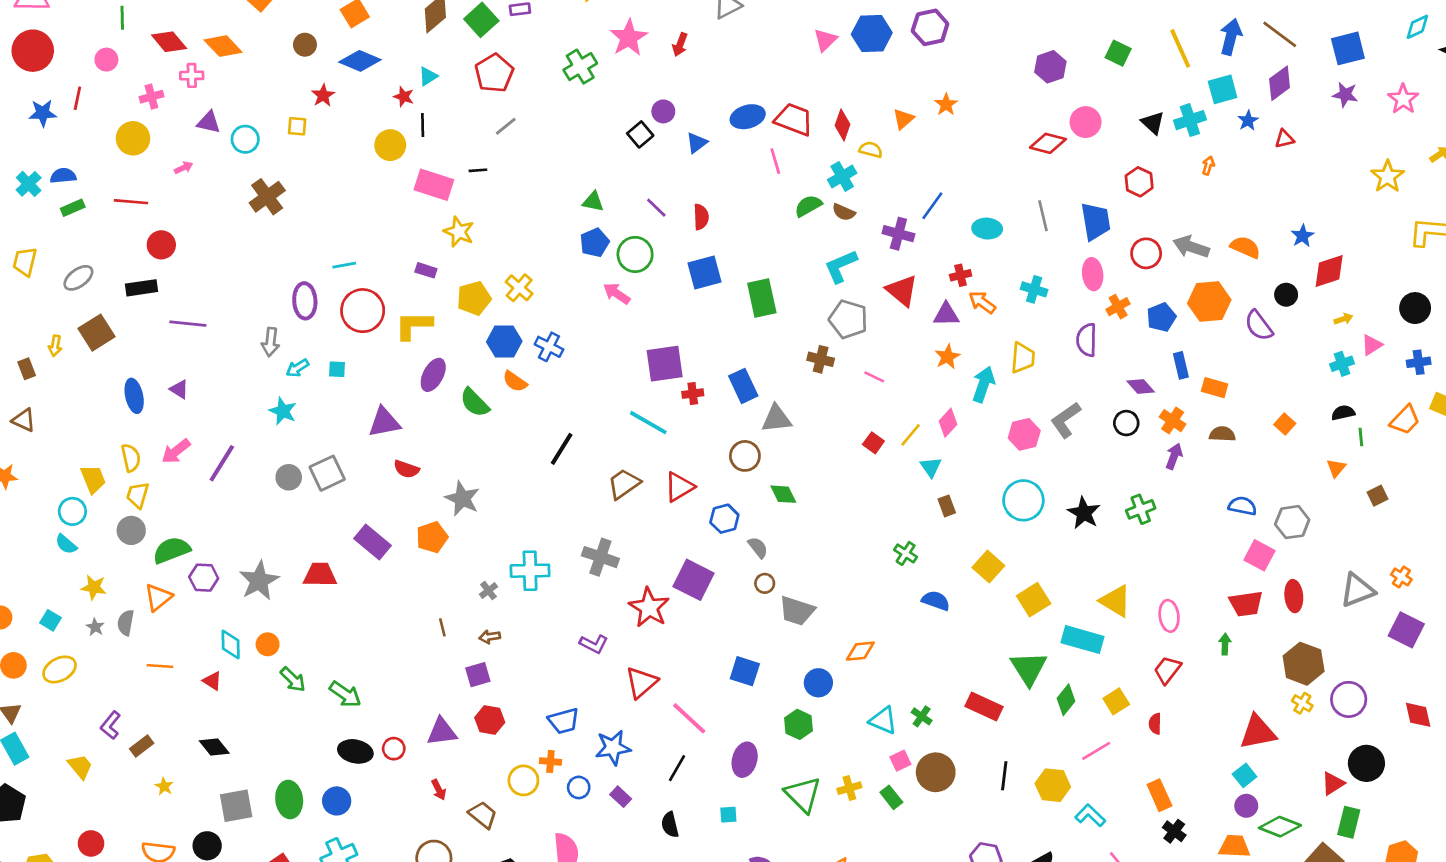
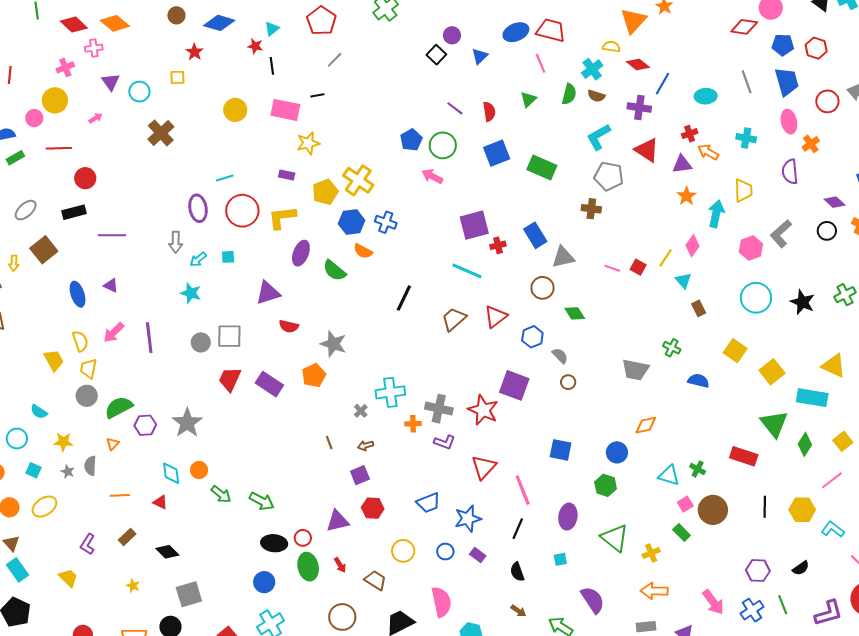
pink circle: (106, 60) -> (34, 118), moved
orange triangle: (903, 119) -> (633, 21), size x1.6
purple triangle: (209, 122) -> (111, 82), turned 48
red diamond: (842, 125) -> (638, 64), moved, turned -65
yellow circle: (390, 145) -> (235, 110), moved
green triangle: (593, 202) -> (528, 99), moved, turned -48
green semicircle: (808, 206) -> (569, 94), turned 140
yellow star: (459, 232) -> (308, 143), turned -30
yellow cross: (519, 288) -> (358, 180), size x1.4
green rectangle: (762, 298) -> (542, 168), turned -48
blue pentagon: (1161, 317) -> (783, 45), moved, turned 30
pink line: (874, 377) -> (612, 268), moved
purple line: (222, 463) -> (149, 338), turned -32
gray square: (327, 473) -> (229, 336), turned 32
cyan circle: (72, 511) -> (17, 439), moved
gray cross: (600, 557) -> (439, 409), moved
red trapezoid: (320, 575) -> (230, 379), moved, turned -60
orange triangle: (158, 597) -> (113, 444), size x0.6
gray trapezoid: (797, 611) -> (635, 370), moved
pink line: (689, 718) -> (523, 490), turned 32
brown rectangle: (142, 746) -> (127, 537), moved
orange cross: (550, 761) -> (413, 424), moved
yellow cross: (849, 788) -> (651, 553), moved
green ellipse: (289, 799) -> (308, 567), moved

